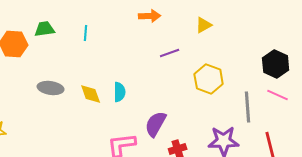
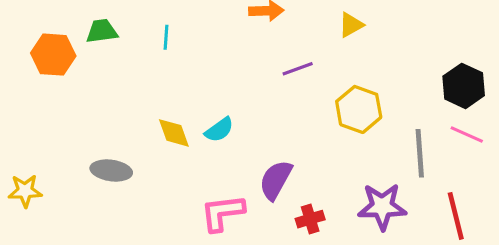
gray ellipse: (51, 88) -> (111, 170), moved
cyan semicircle: (120, 92) -> (219, 130), turned 54

